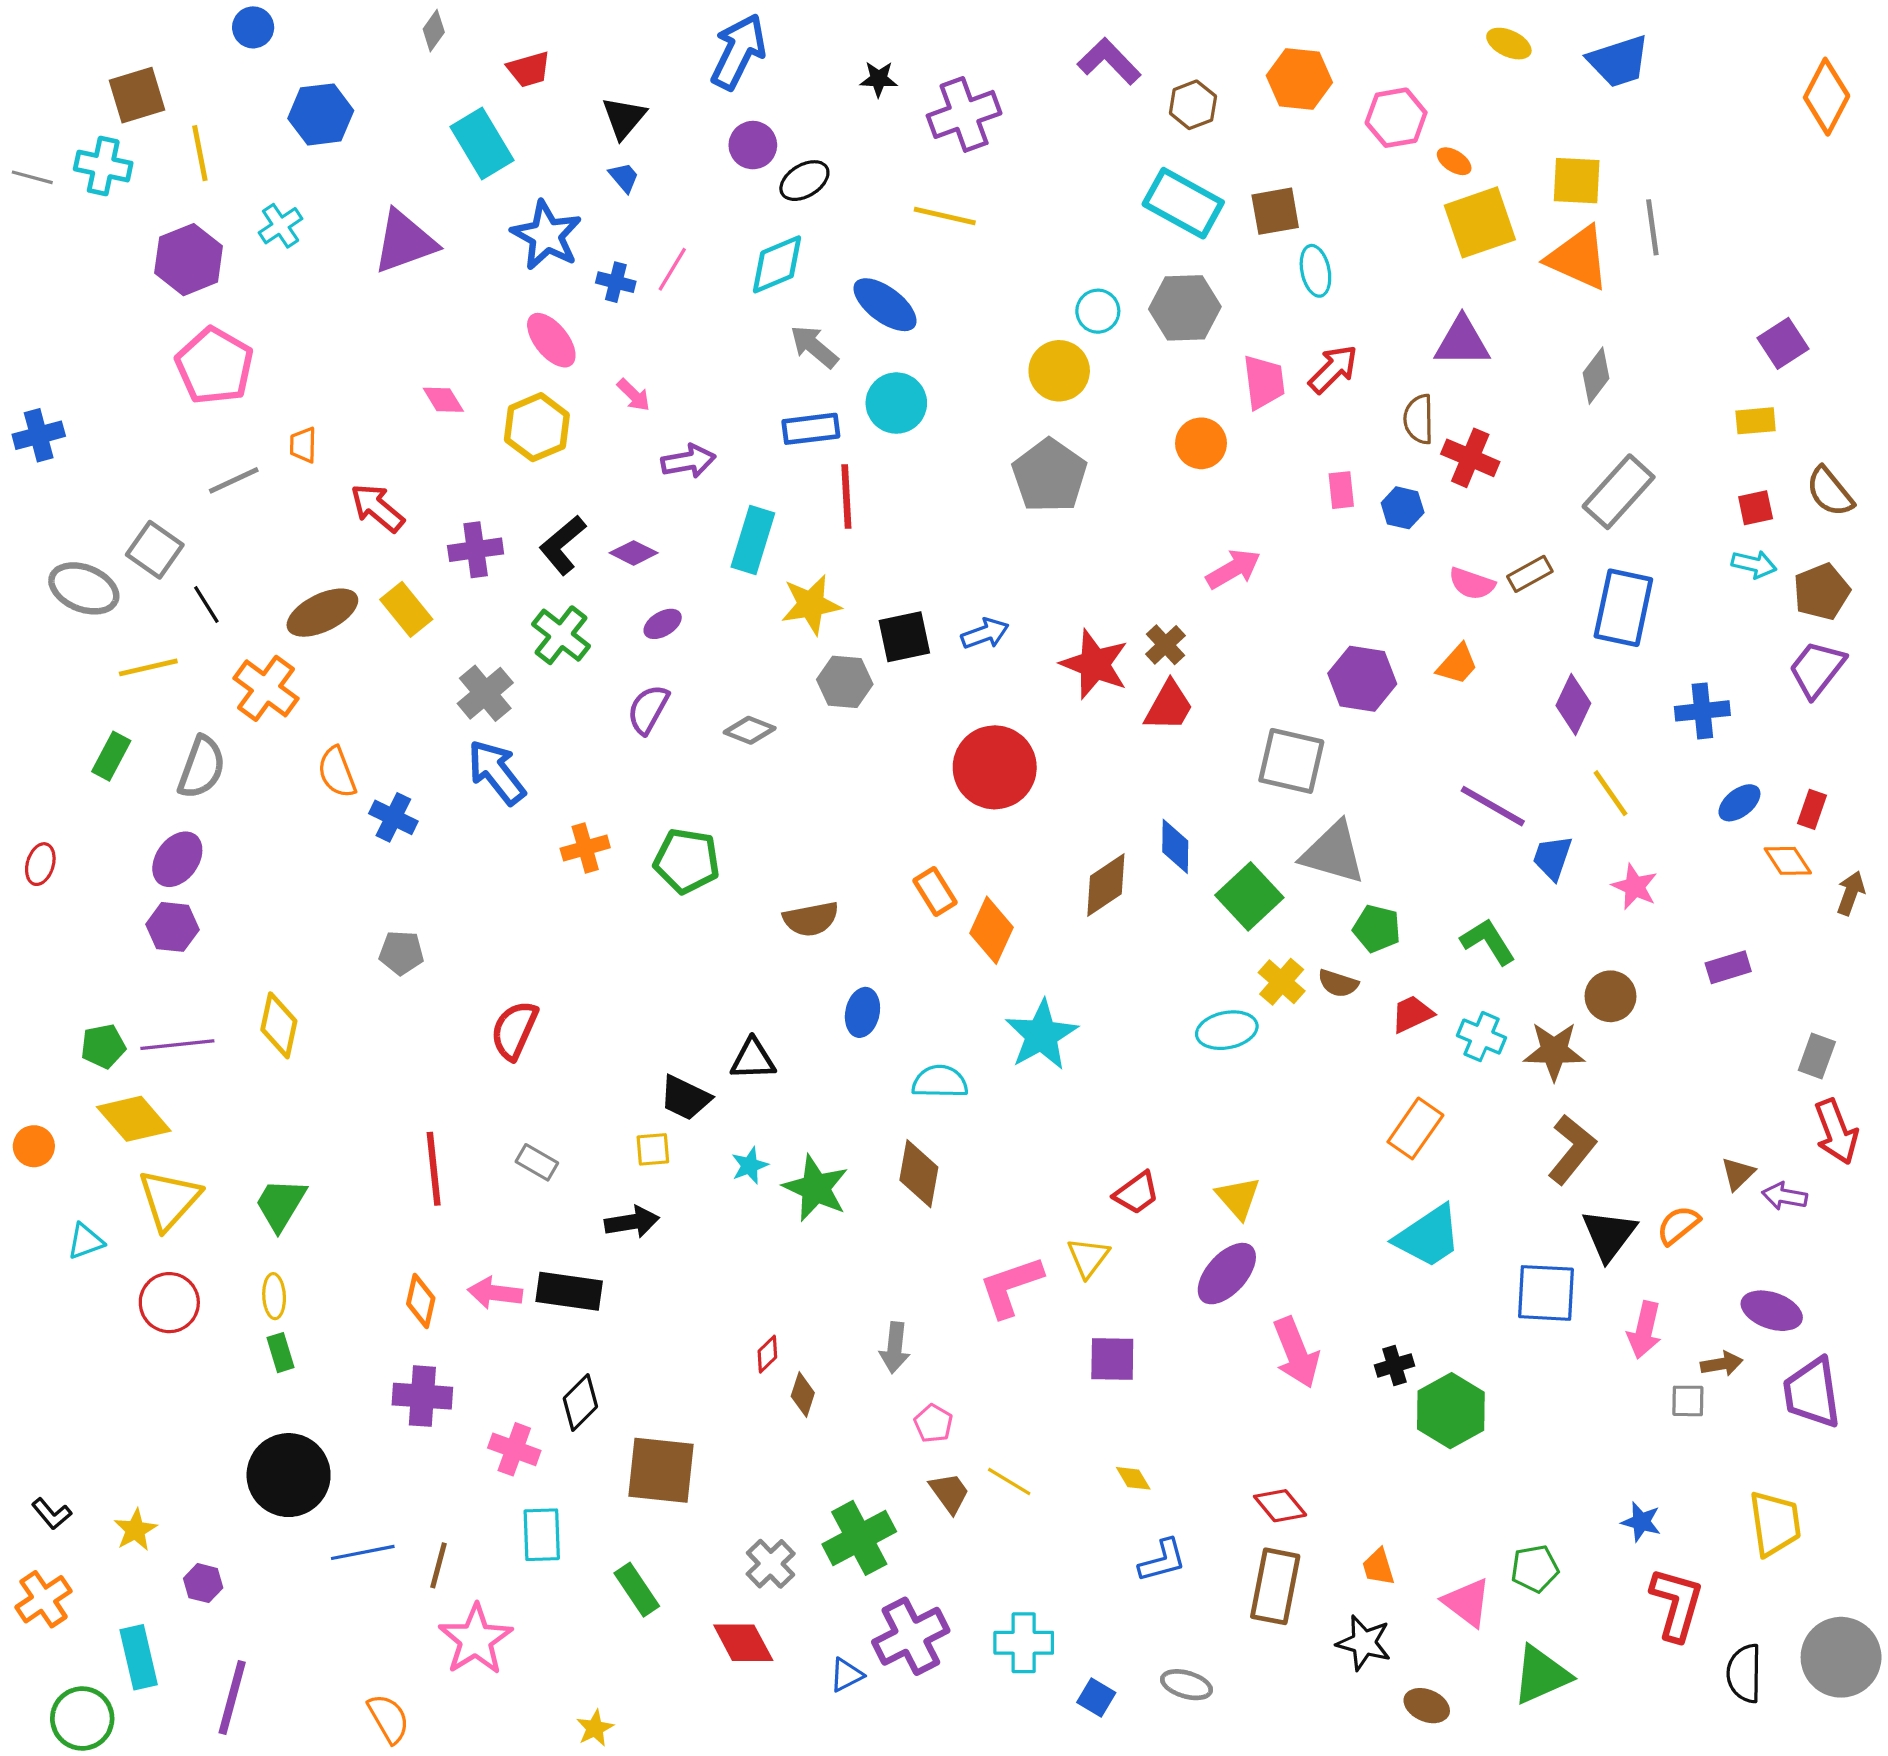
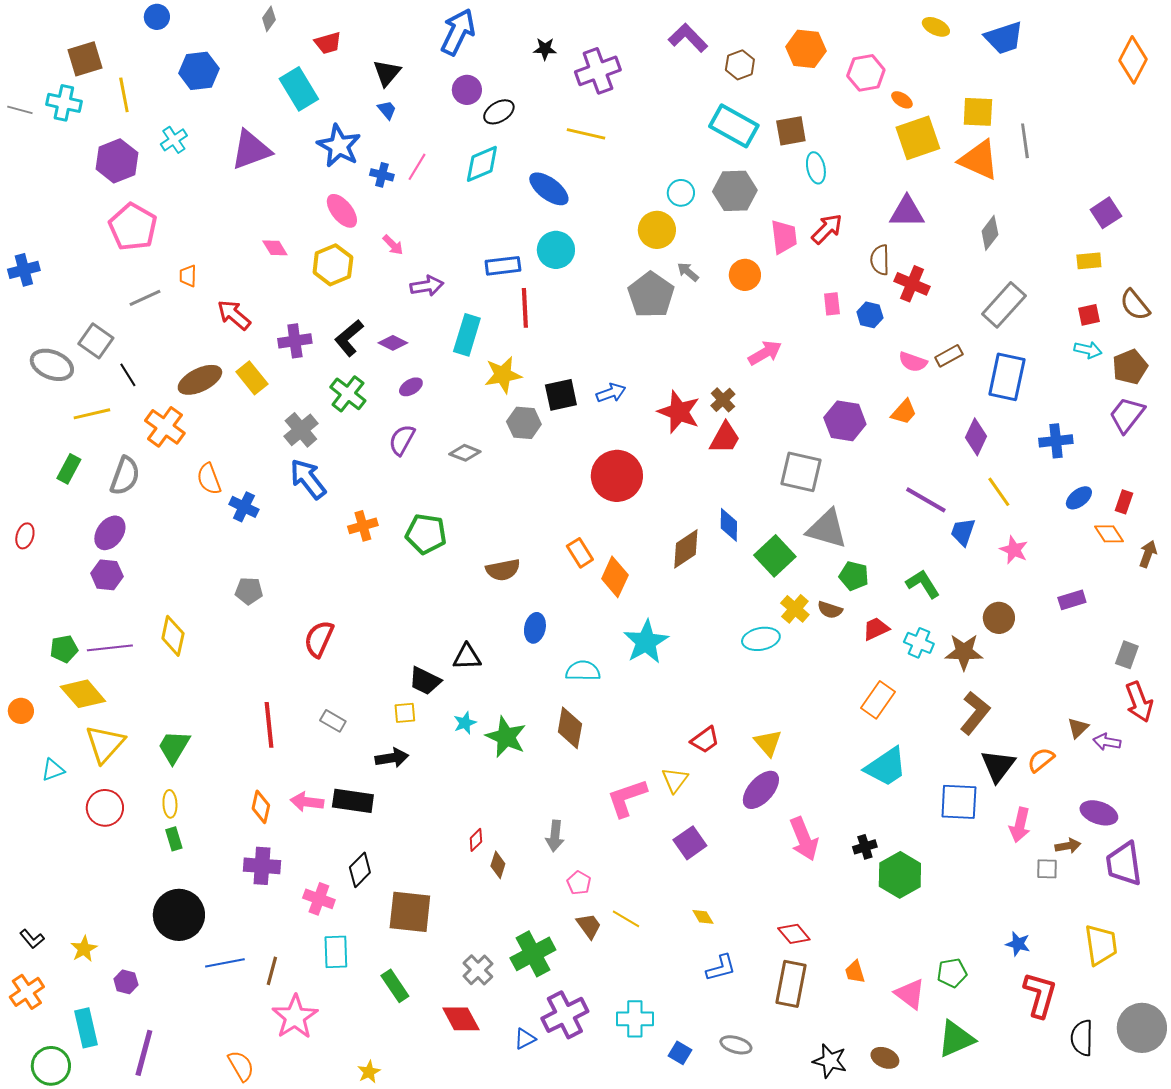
gray arrow: (814, 347) -> (688, 272), moved, size x0.7
purple square: (1112, 1359) -> (690, 843), turned -36
black star: (1364, 1643) -> (830, 1061), moved

